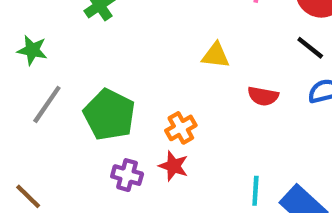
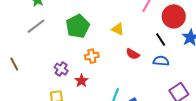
green pentagon: (109, 115) -> (78, 26), moved
red star: (173, 166) -> (81, 81), moved

